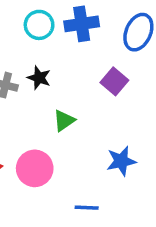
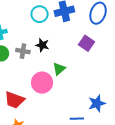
blue star: (121, 161) -> (97, 103), moved
pink circle: (35, 168) -> (42, 83), moved

